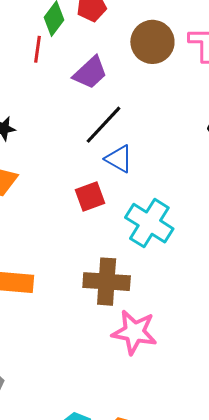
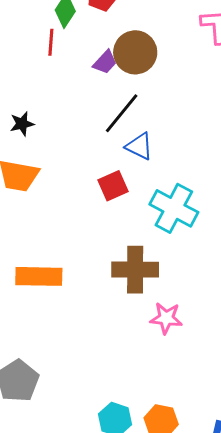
brown circle: (152, 42) -> (135, 52), moved
purple trapezoid: (90, 73) -> (105, 62), size x0.7
pink star: (134, 332) -> (166, 318), size x0.7

